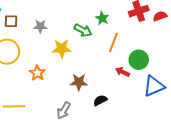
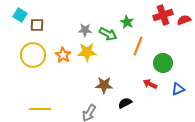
gray star: (40, 26) -> (85, 30), moved
red arrow: (122, 72) -> (150, 84), moved
orange star: (37, 73) -> (63, 55), moved
blue triangle: (154, 86) -> (178, 89), size x0.6

